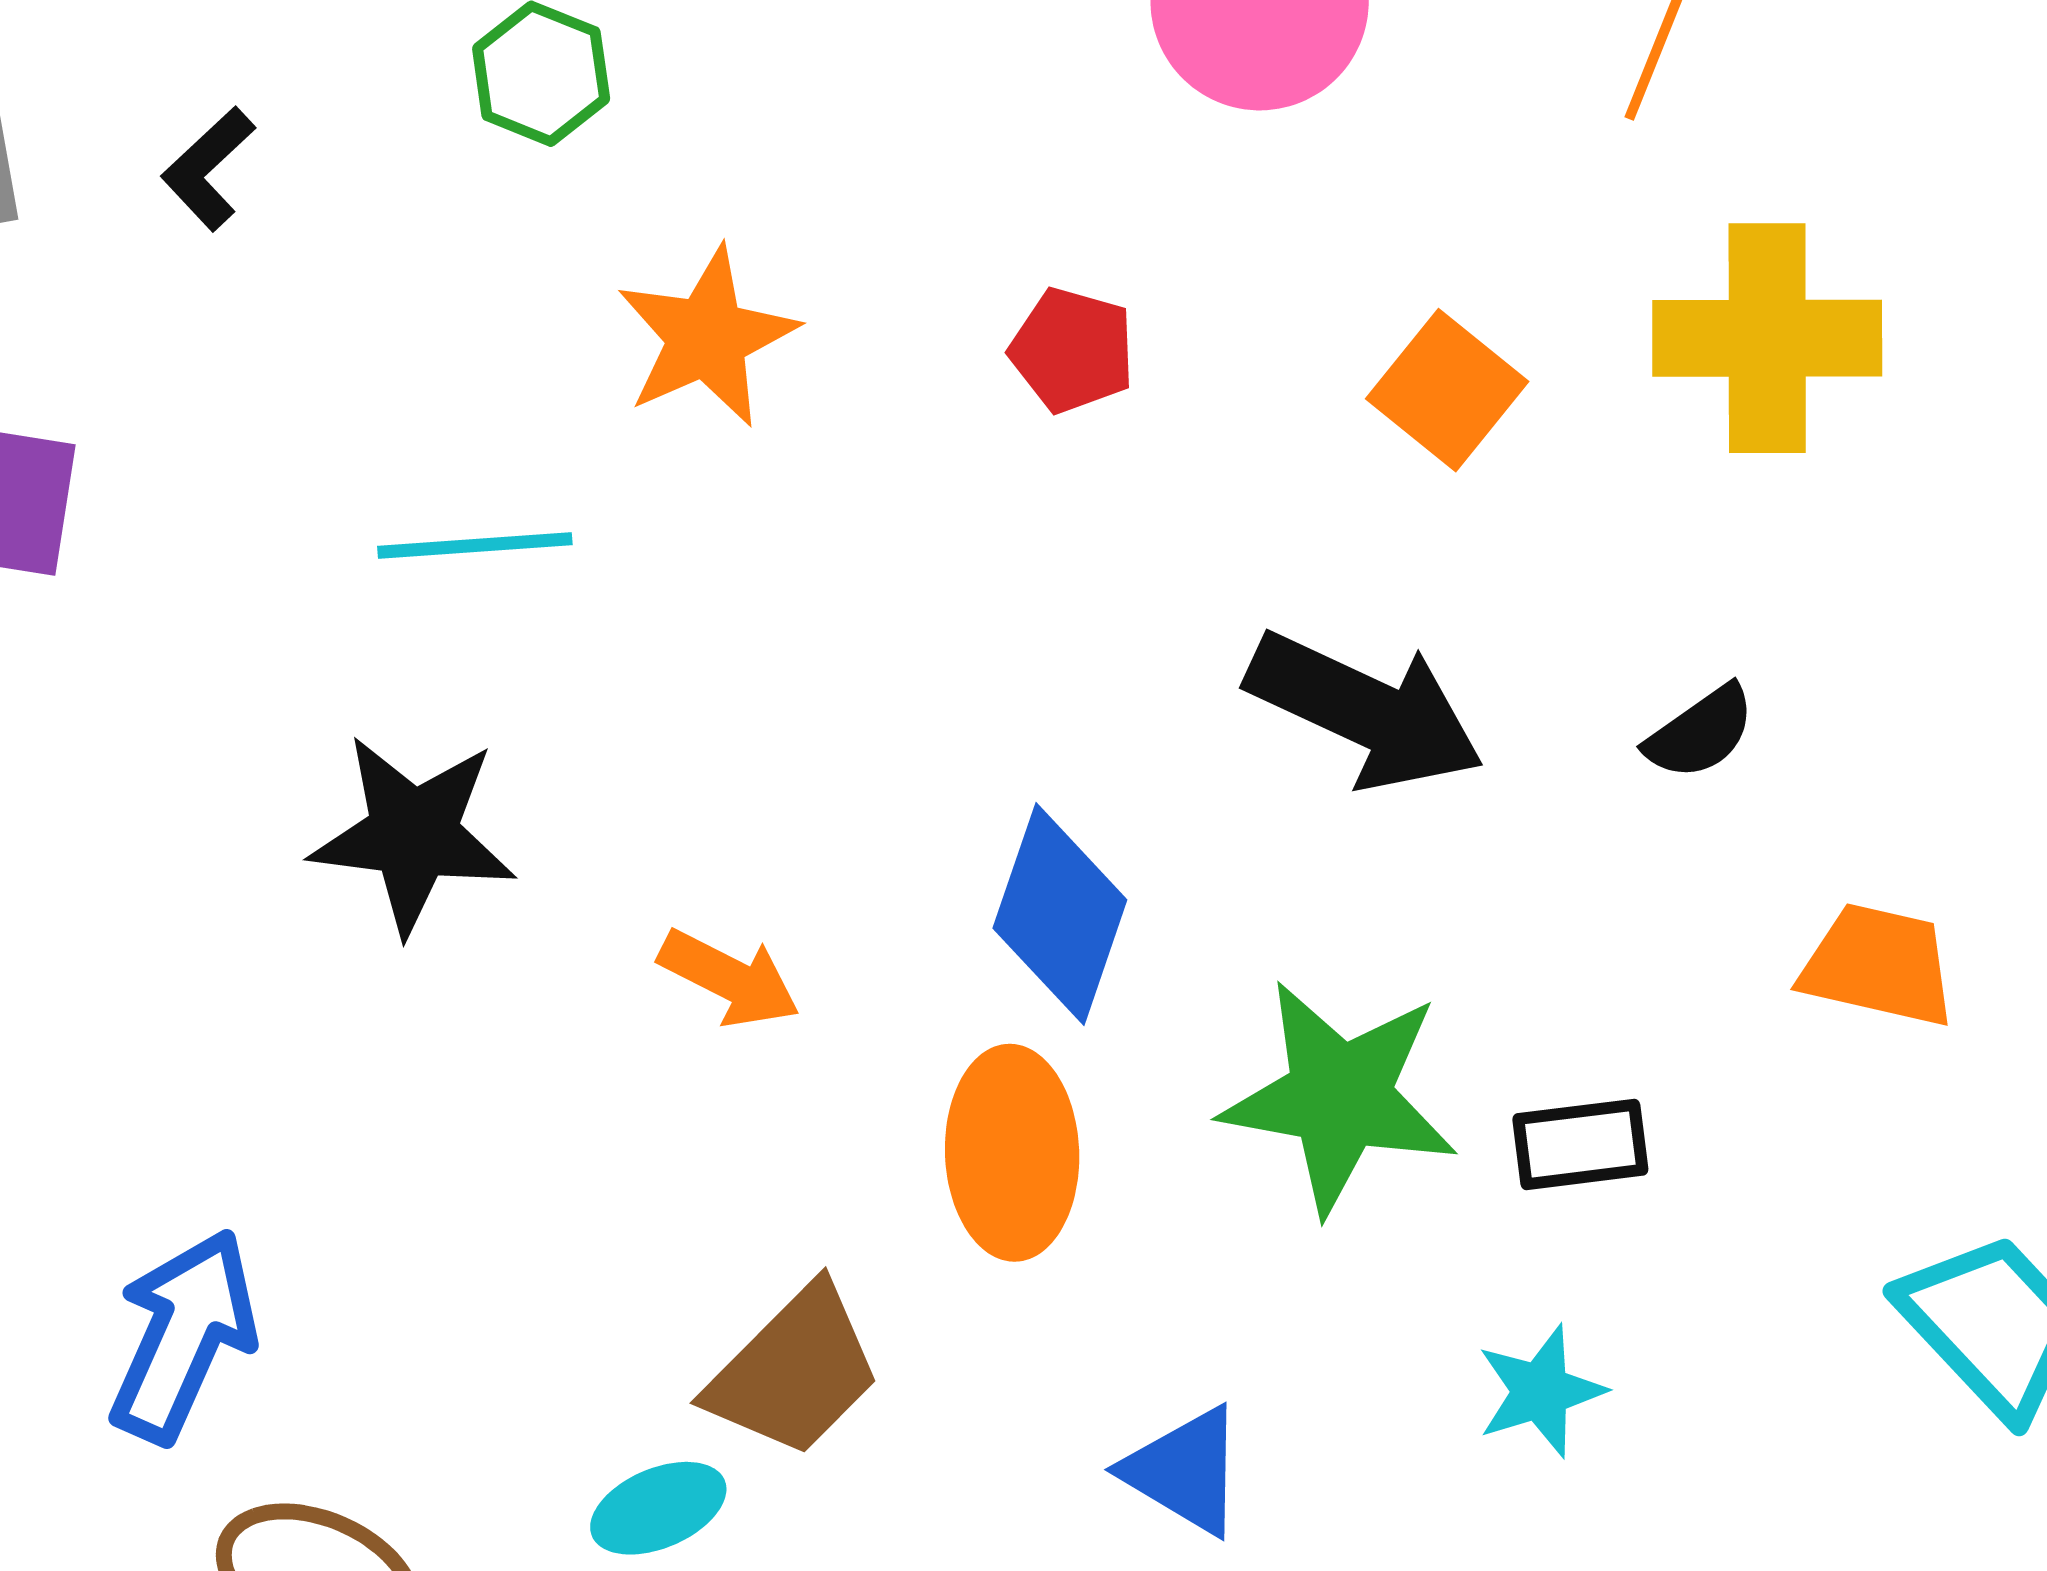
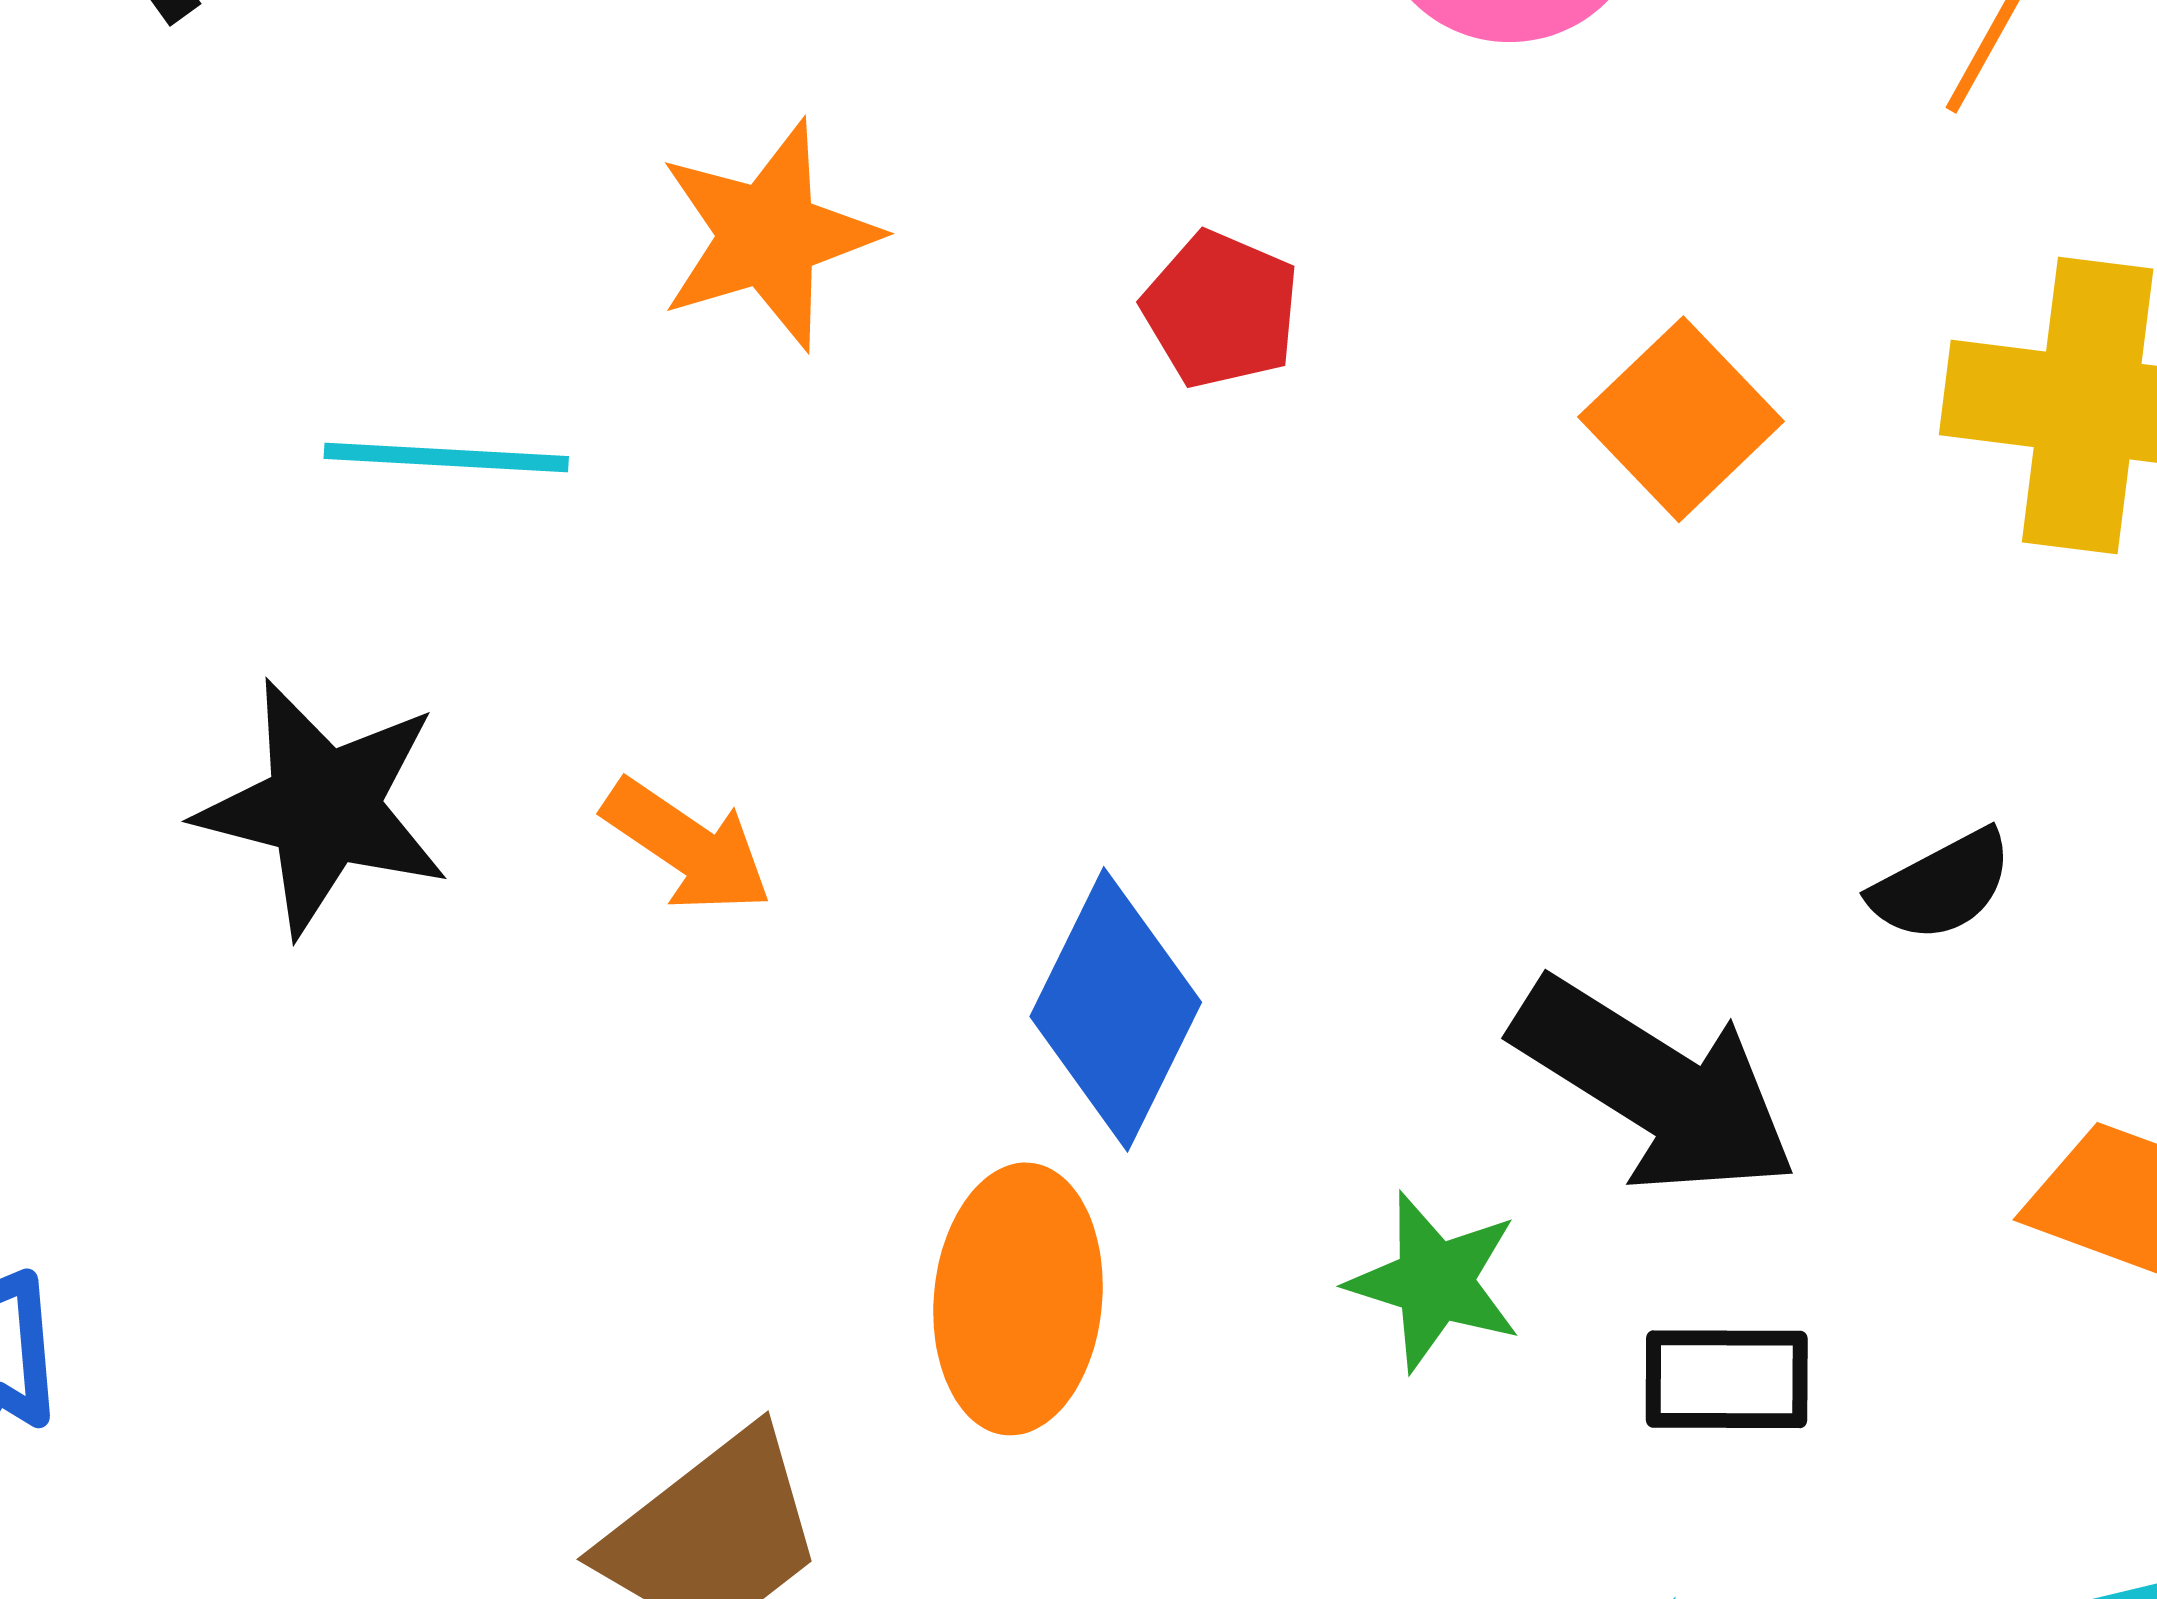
black arrow: (1365, 711) -> (1655, 1087), moved
orange arrow: (729, 978) -> (687, 846), moved
green star: (1340, 1097) -> (1435, 1282), size x0.6

